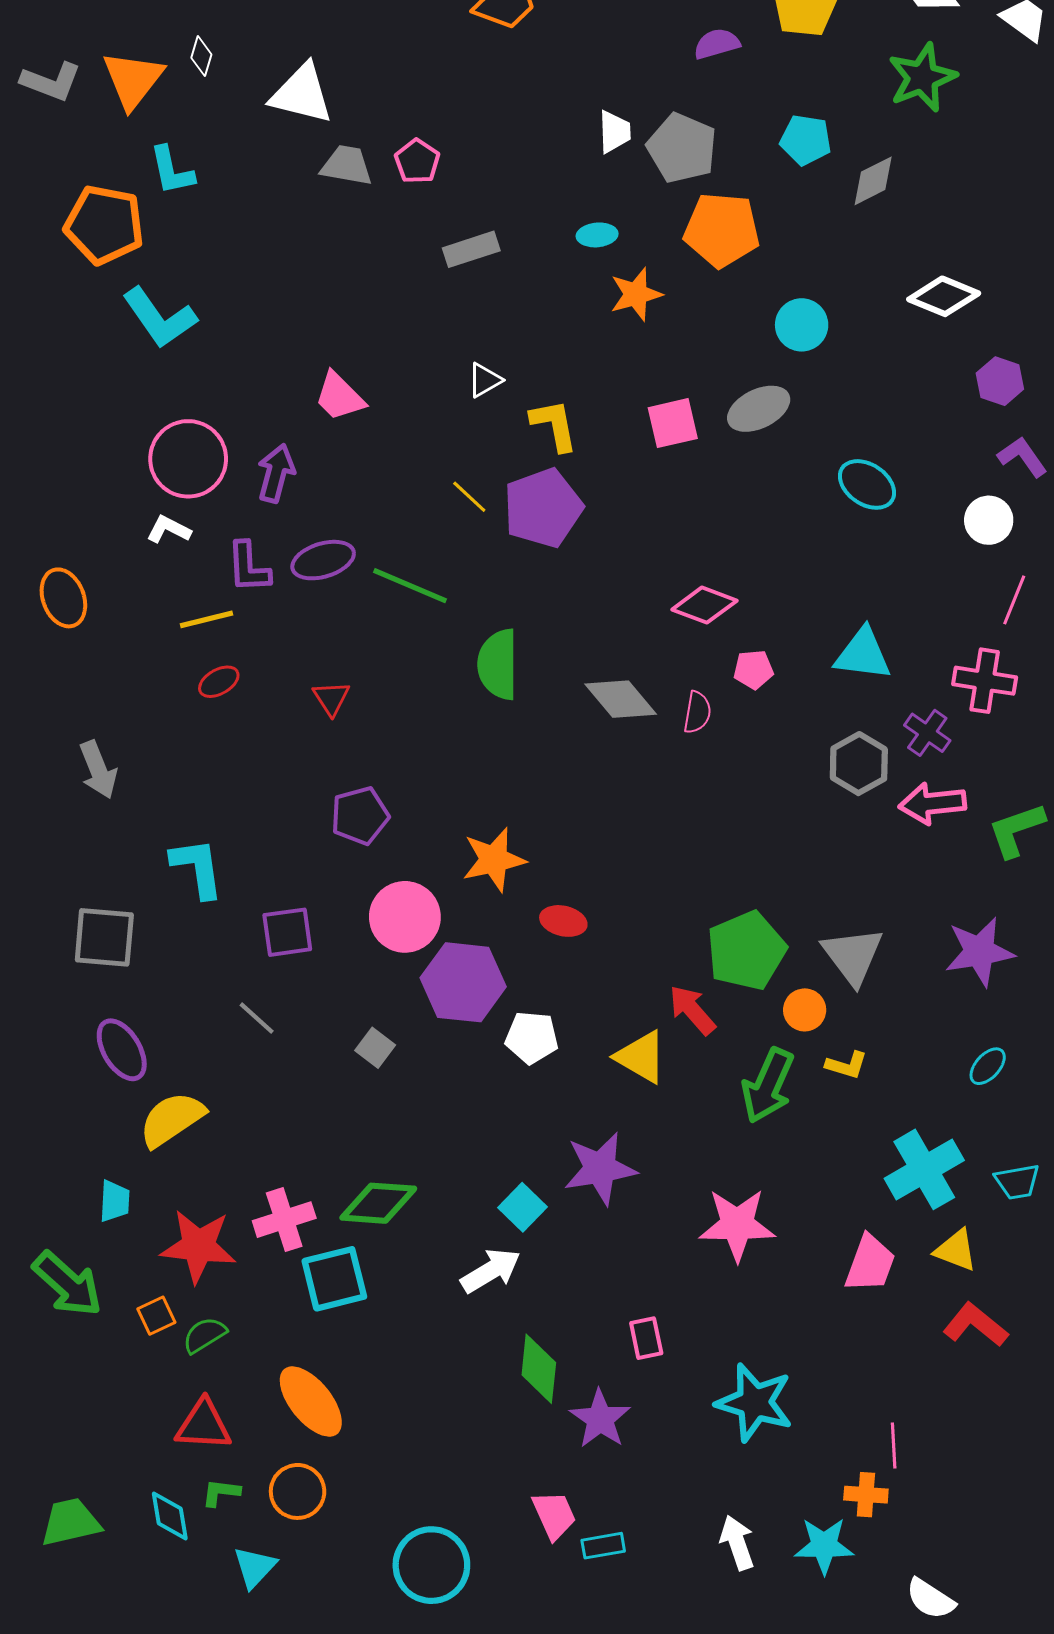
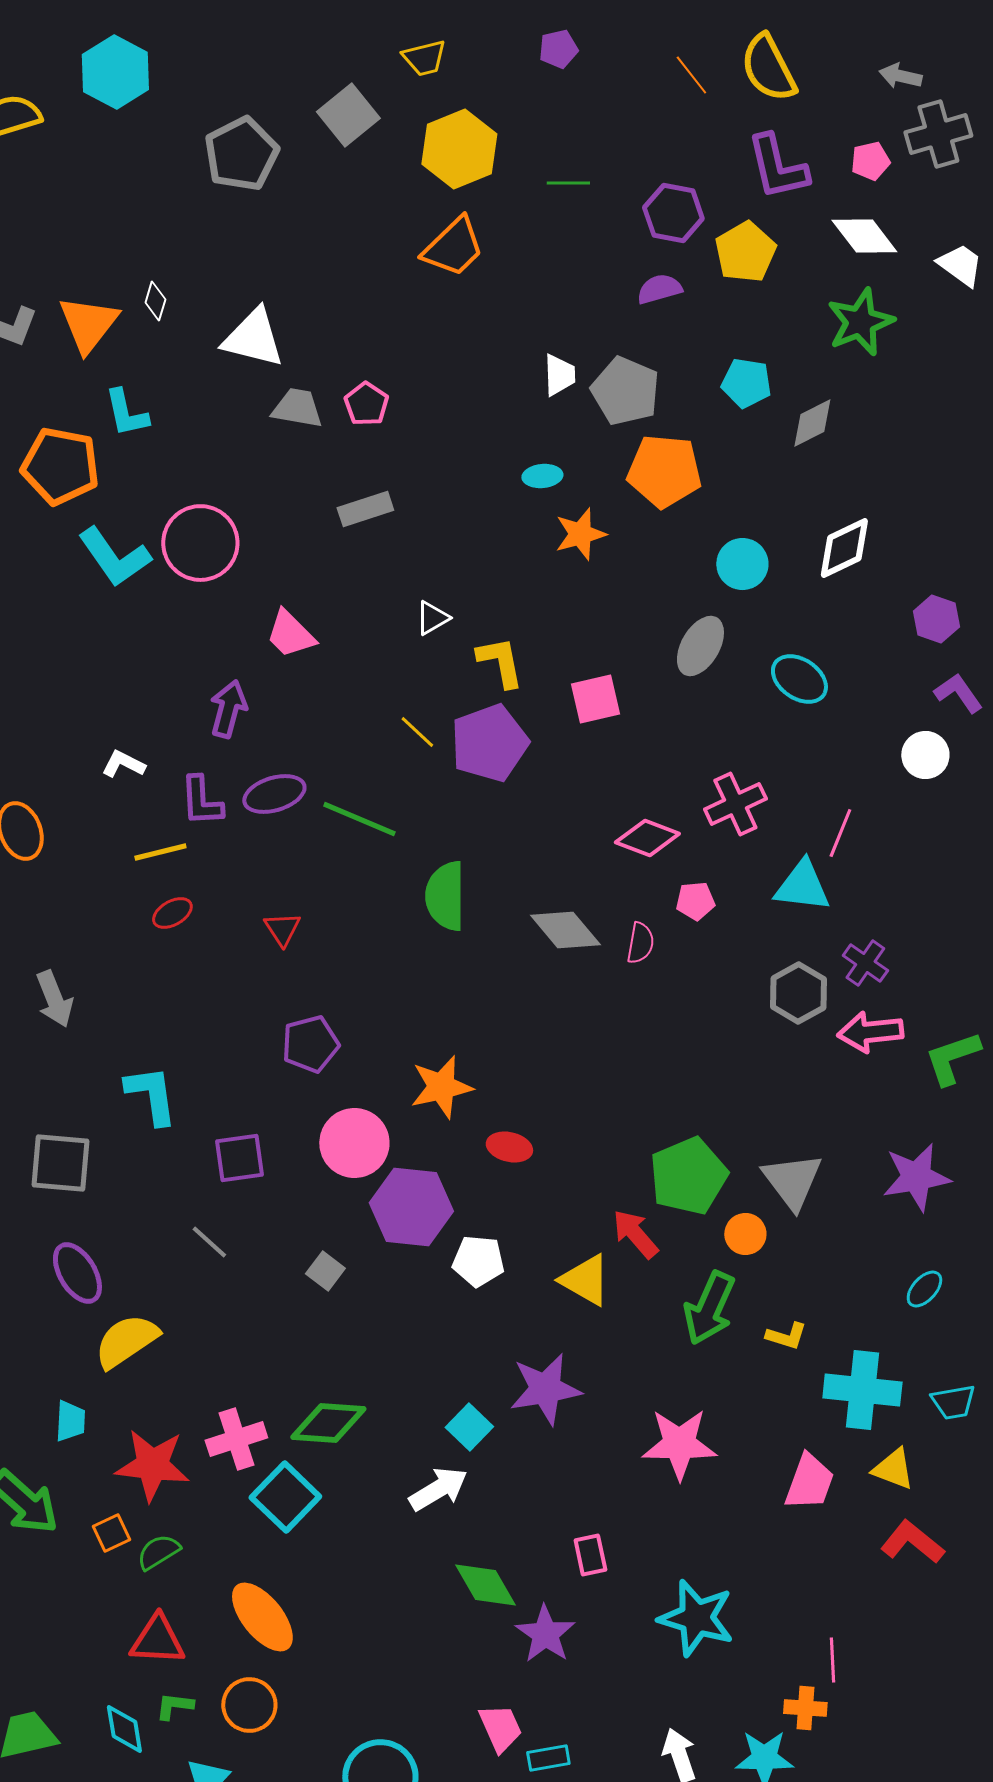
gray rectangle: (471, 249) -> (365, 509), moved
white diamond: (944, 296) -> (844, 548), moved, turned -48
gray ellipse: (759, 409) -> (700, 646), turned -34
pink square: (673, 423) -> (595, 699), moved
pink circle: (188, 459) -> (200, 543), moved
cyan ellipse: (867, 484) -> (799, 679), moved
pink line: (1014, 600) -> (840, 833), moved
pink cross: (985, 681) -> (735, 804), moved, turned -34
yellow L-shape: (847, 1065) -> (786, 1336), moved
cyan cross: (924, 1169) -> (862, 1390), turned 36
cyan square: (334, 1279) -> (285, 1497), turned -32
green diamond: (539, 1369) -> (485, 1585), turned -36

